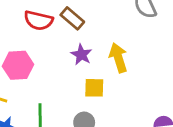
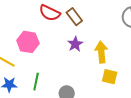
yellow square: (94, 88) -> (110, 77), moved

